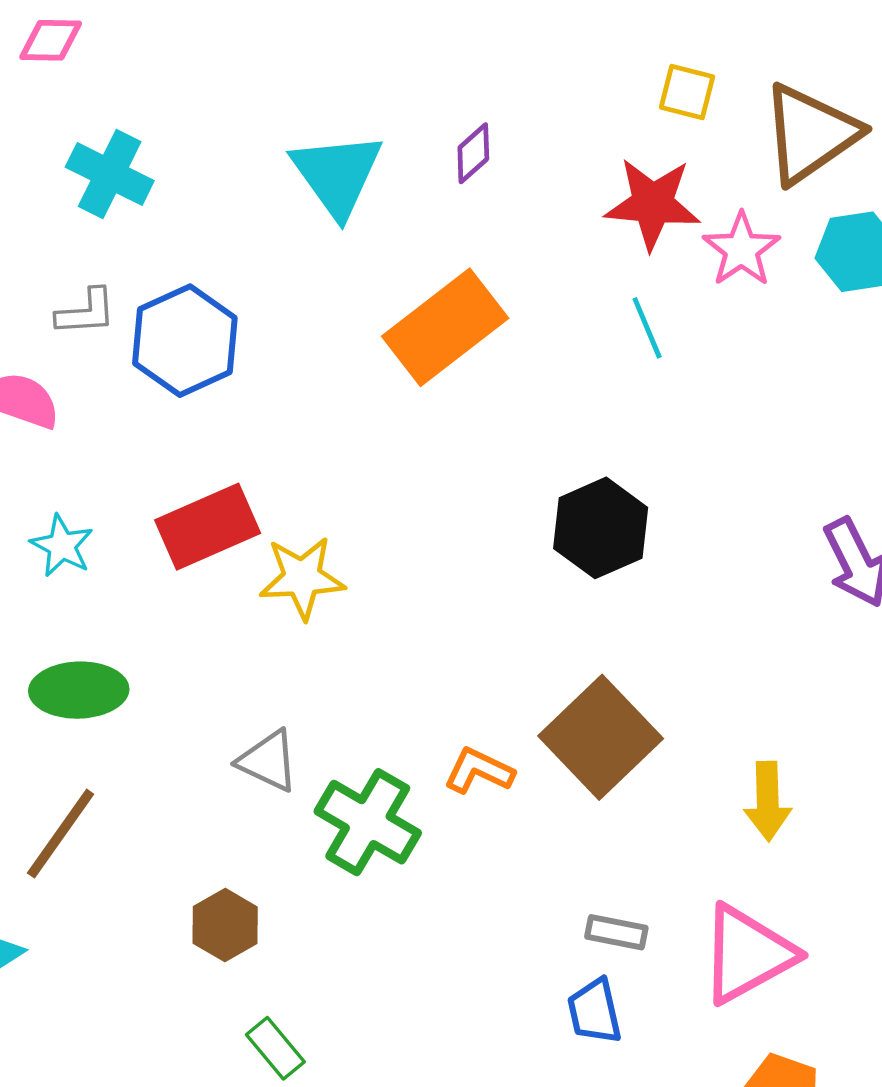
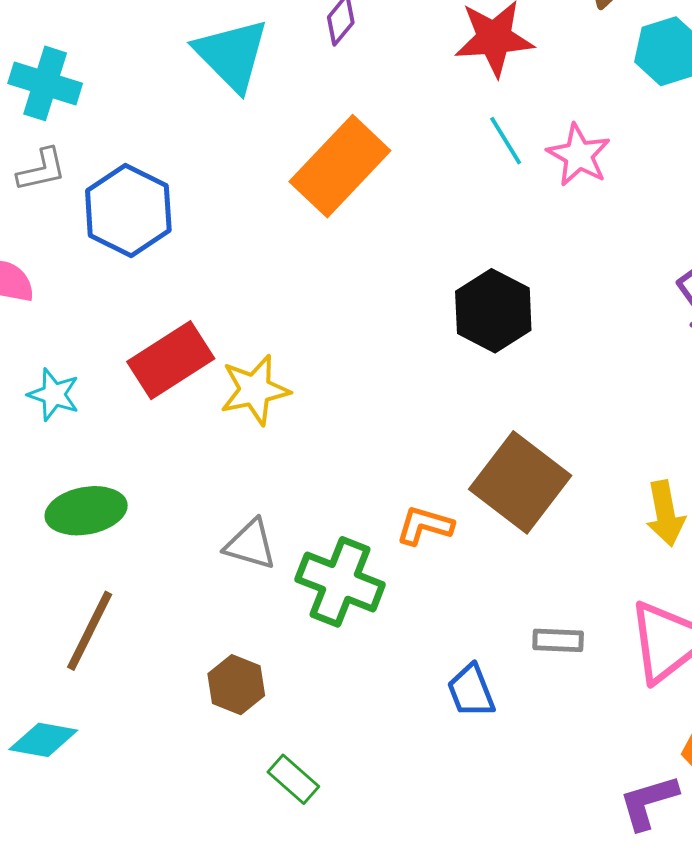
pink star: (741, 249) -> (579, 155), moved
gray L-shape: (86, 312) -> (42, 170), moved
blue trapezoid: (595, 1011) -> (471, 691), moved

